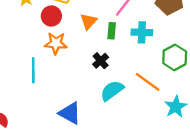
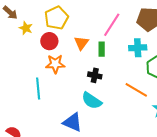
cyan cross: (142, 32) -> (138, 48), moved
black cross: (101, 61) -> (95, 75), turned -32
cyan semicircle: (112, 91) -> (92, 101), moved, turned -105

